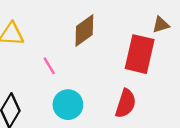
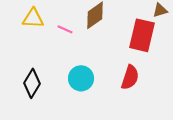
pink line: (49, 66) -> (65, 29), moved, turned -35

